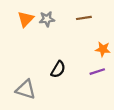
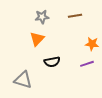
orange triangle: (26, 19) -> (37, 39), moved
black semicircle: (58, 69) -> (52, 62), turned 49

